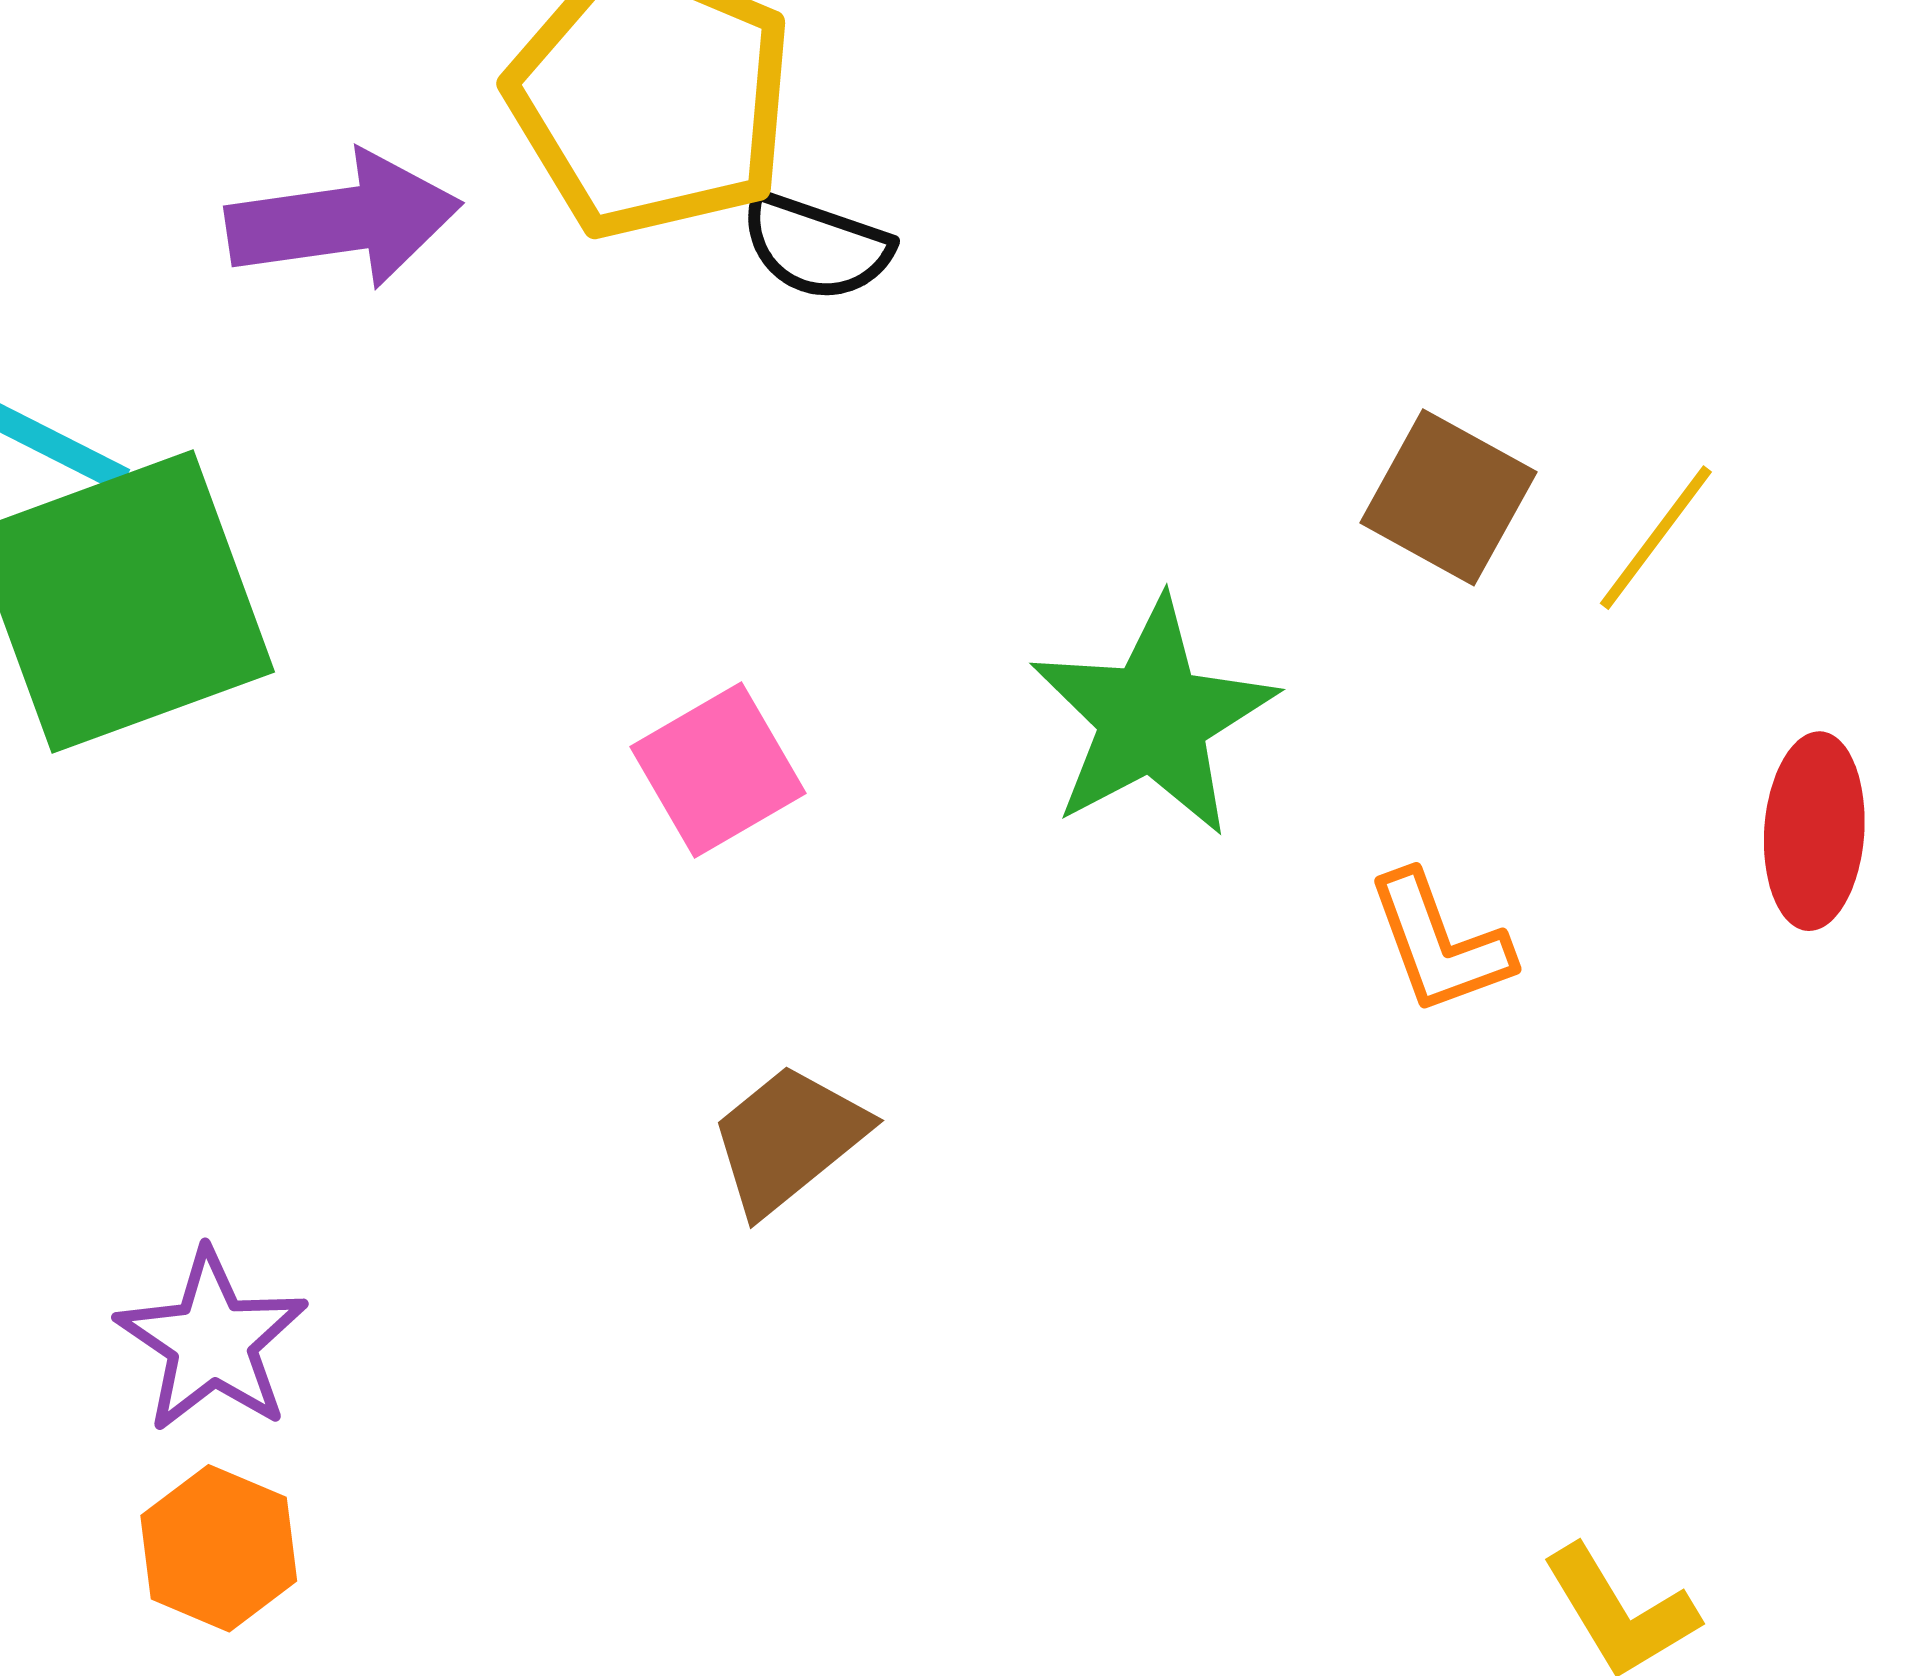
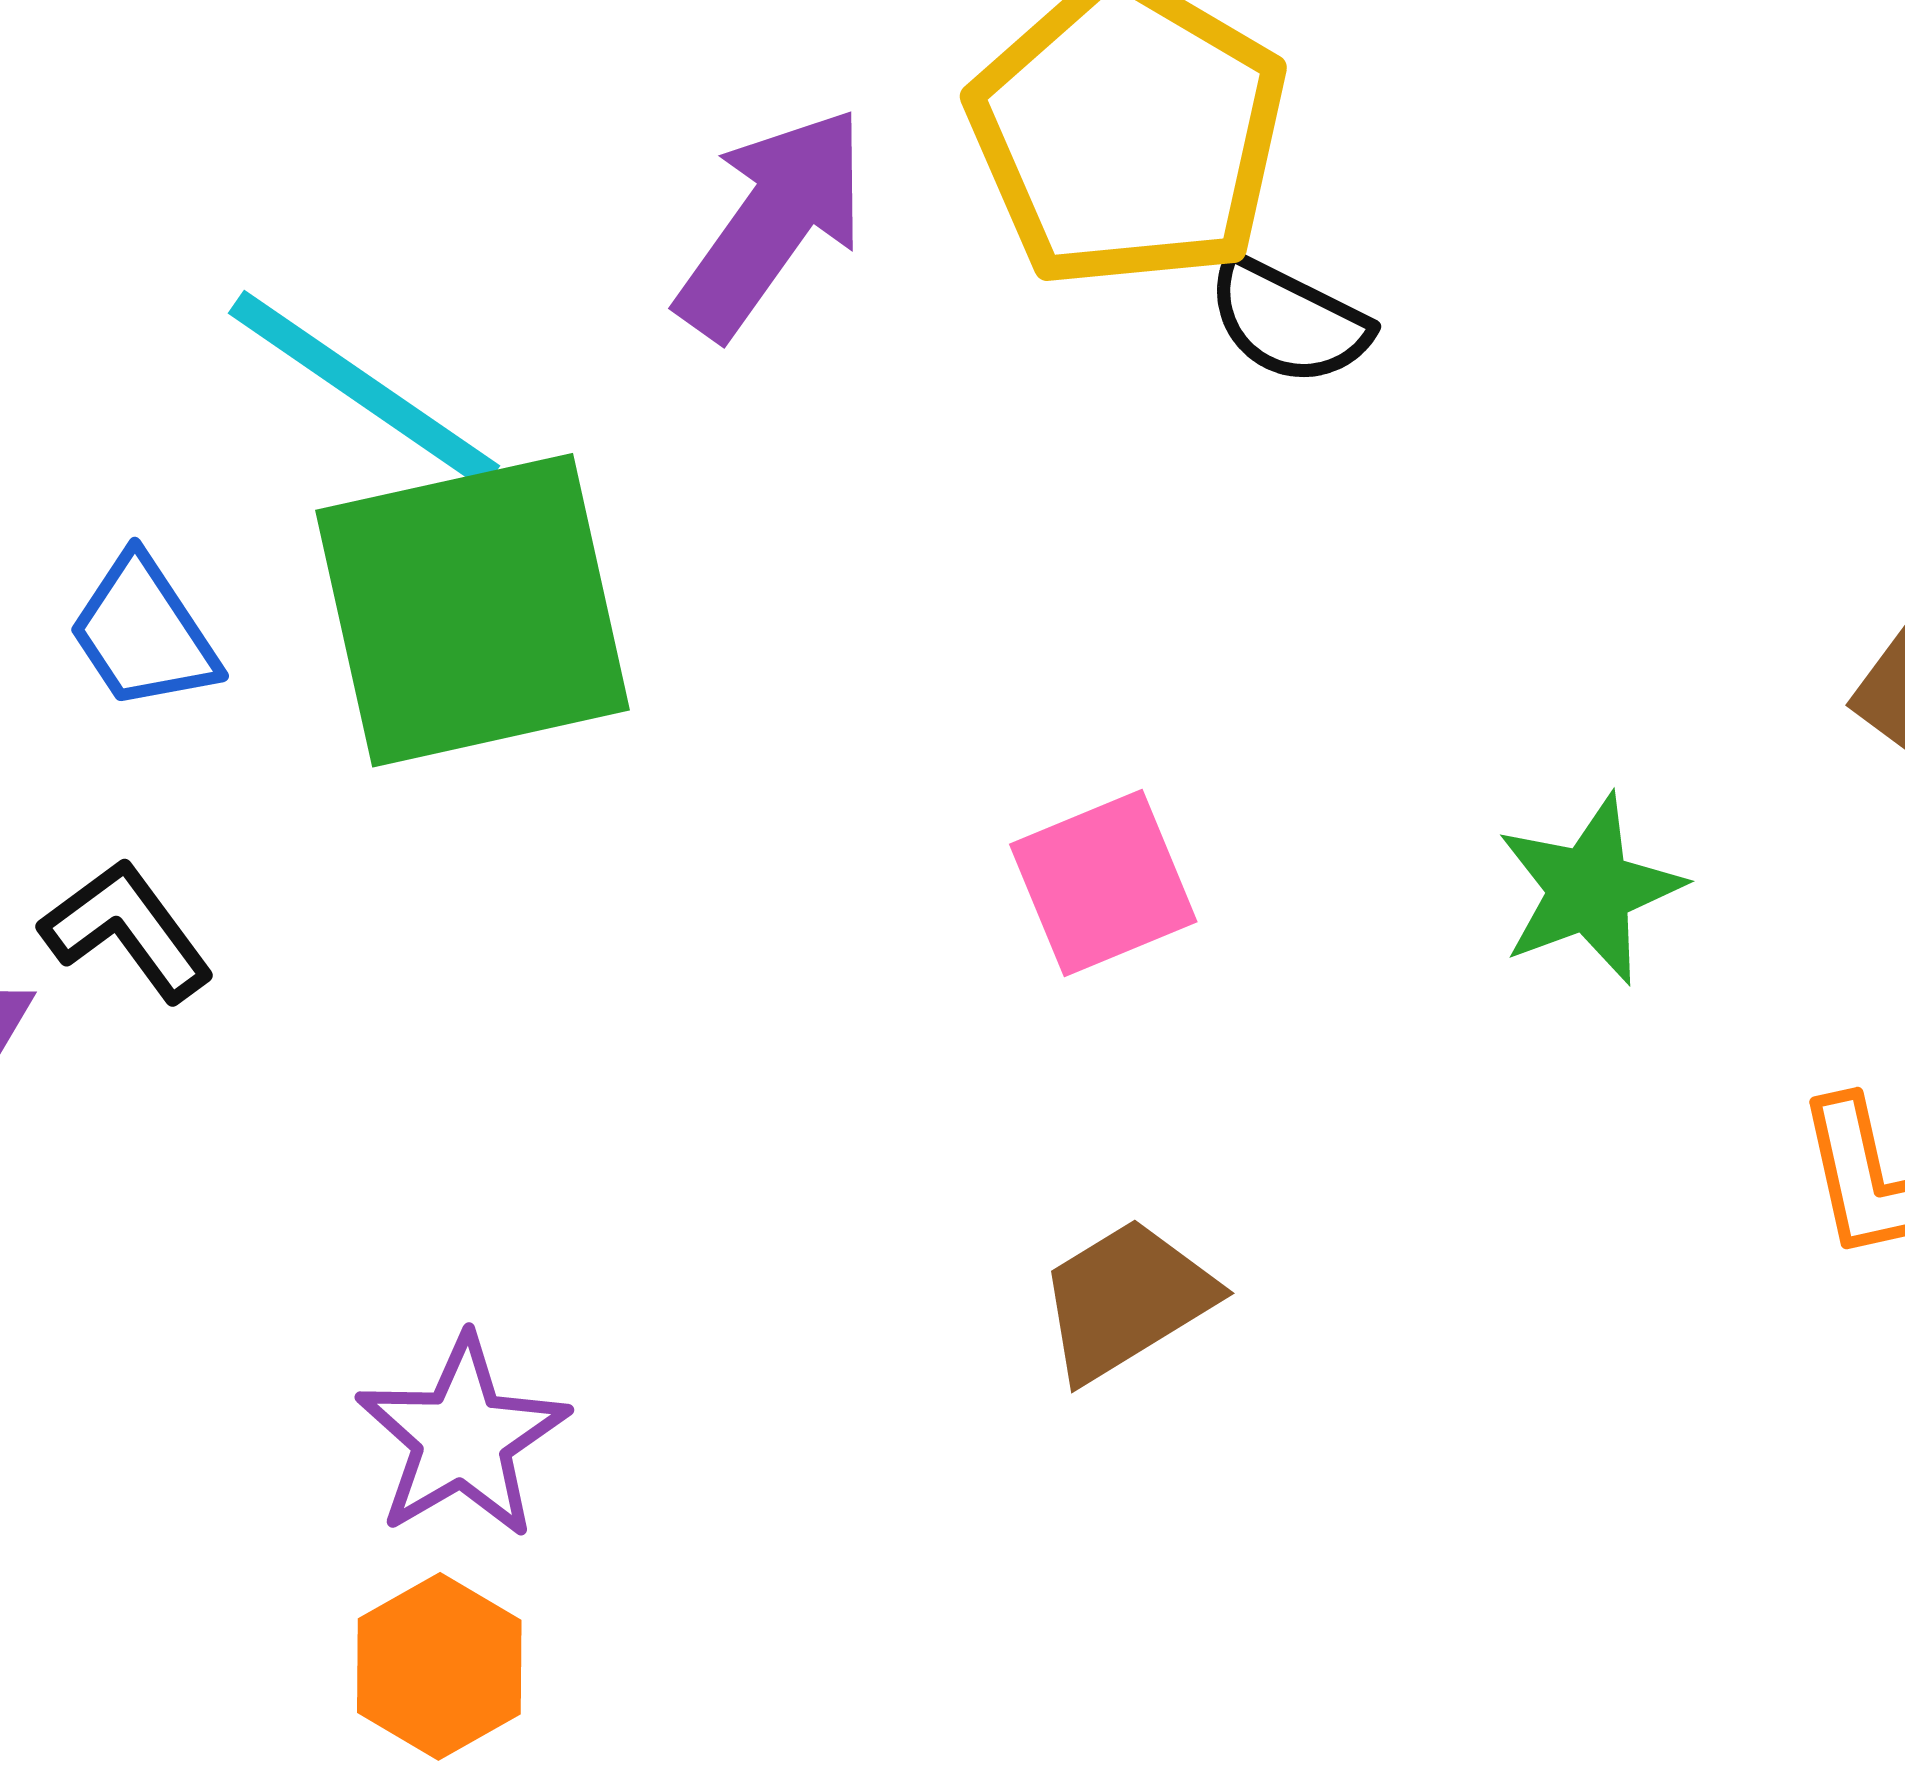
purple arrow: (344, 220) -> (772, 223), turned -54
green star: (1153, 718) -> (1590, 889), size x0.7

